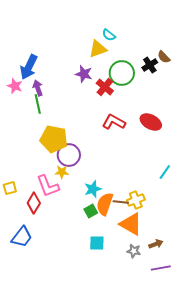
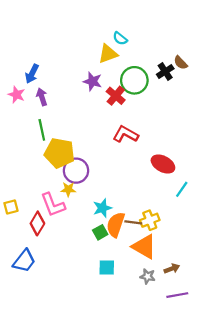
blue arrow: (29, 67) -> (32, 74), size x0.7
green line: (38, 104) -> (42, 130), moved
red ellipse: (151, 122) -> (163, 164), moved

